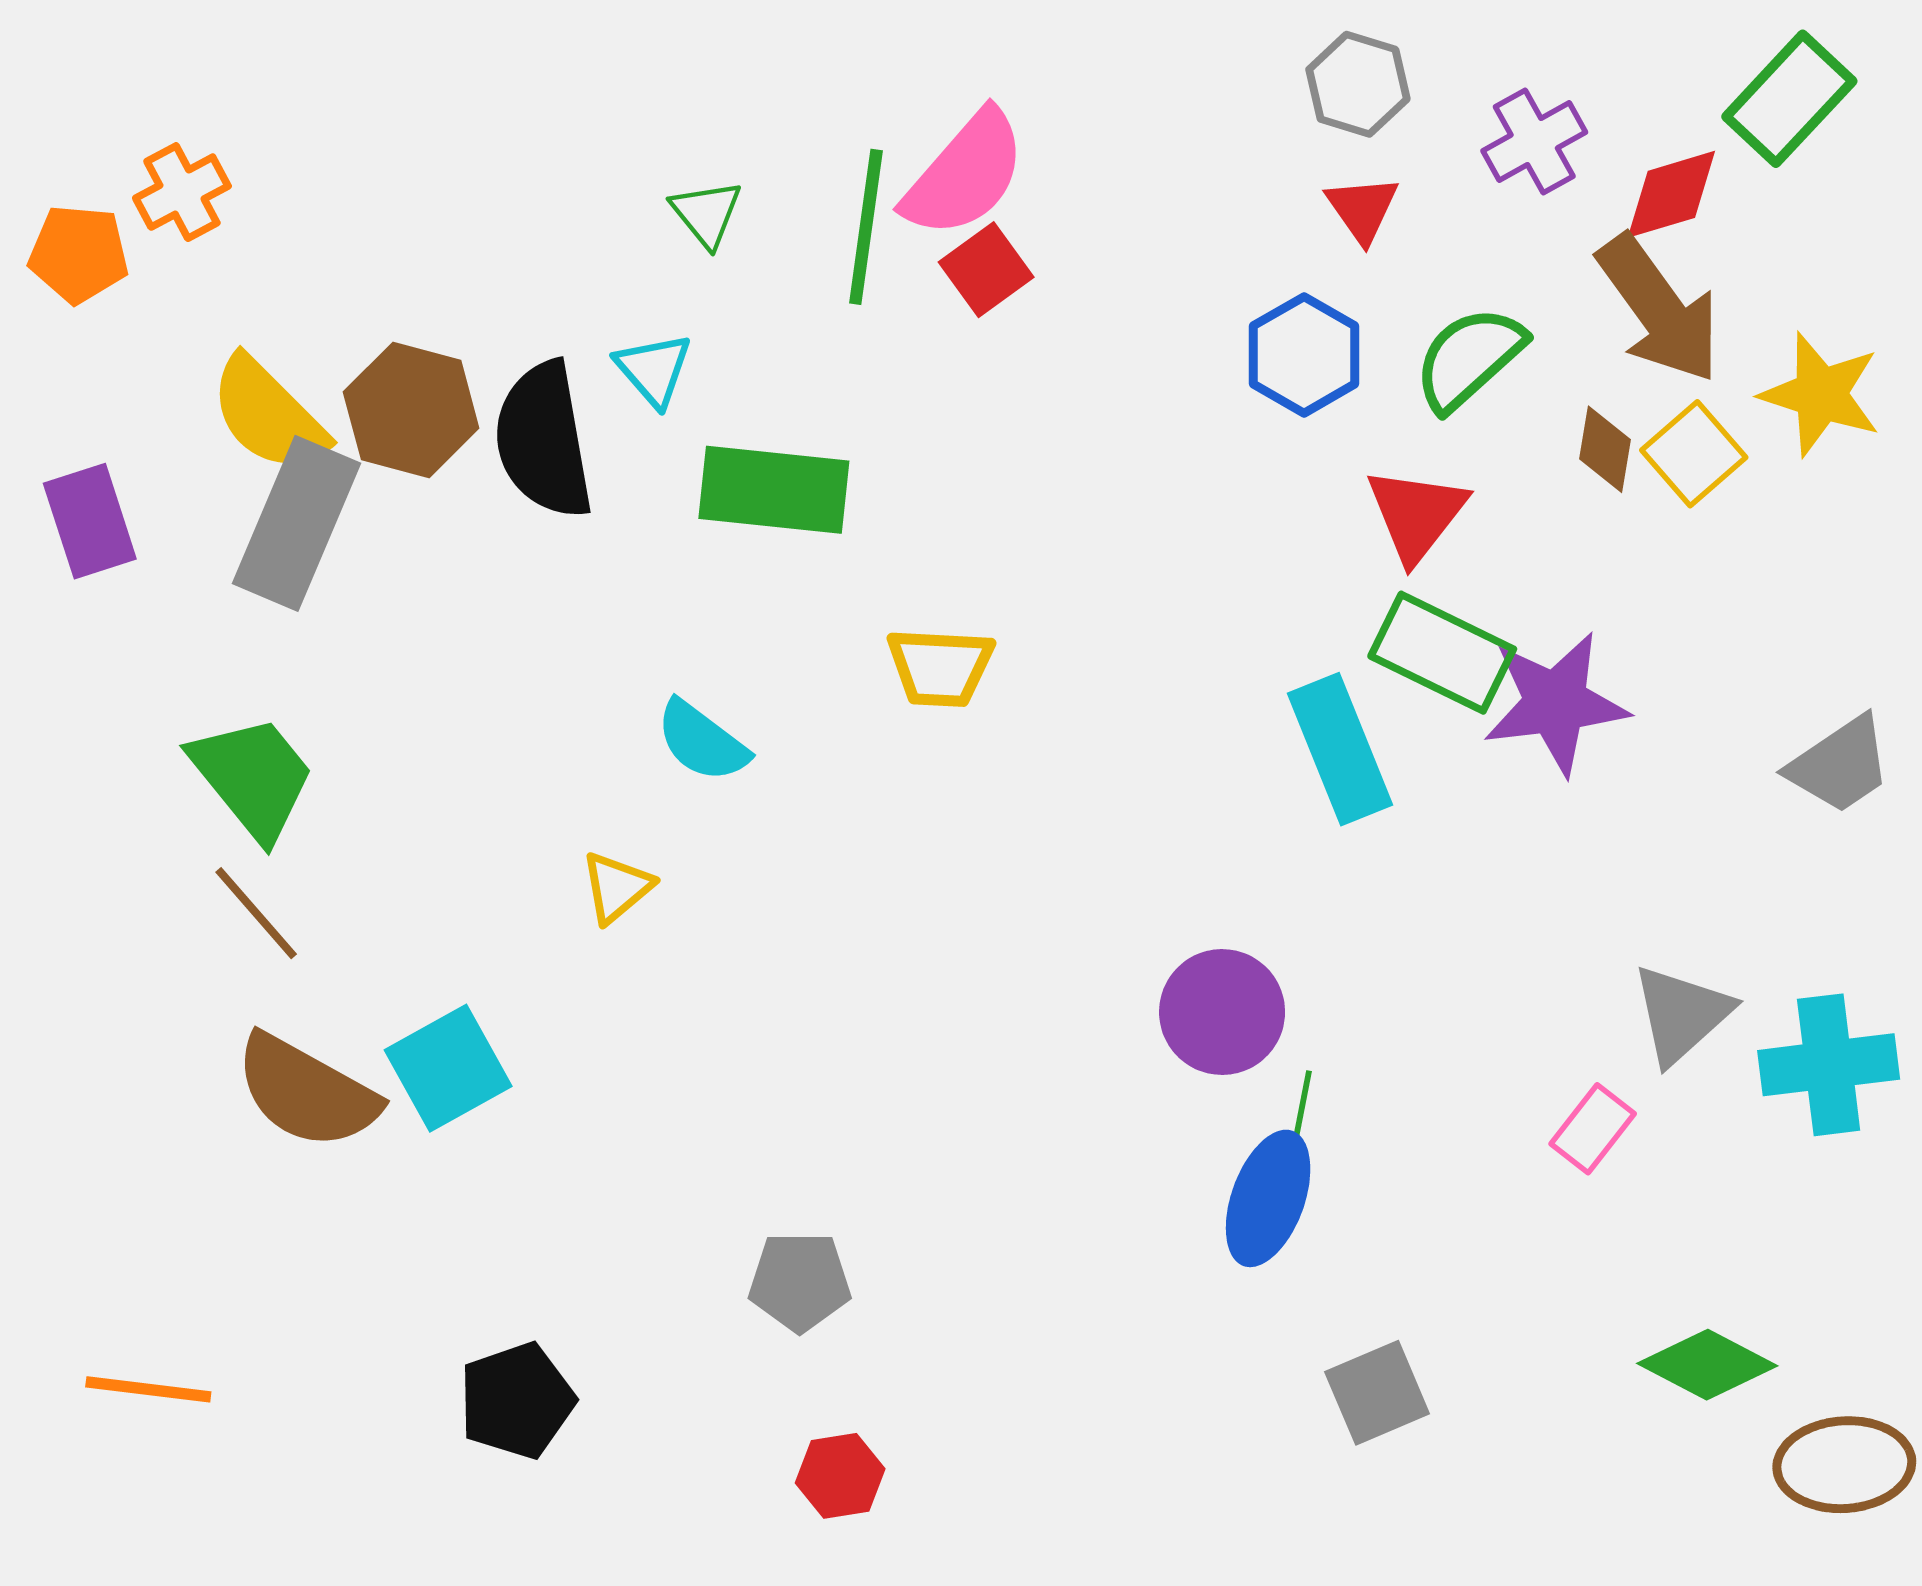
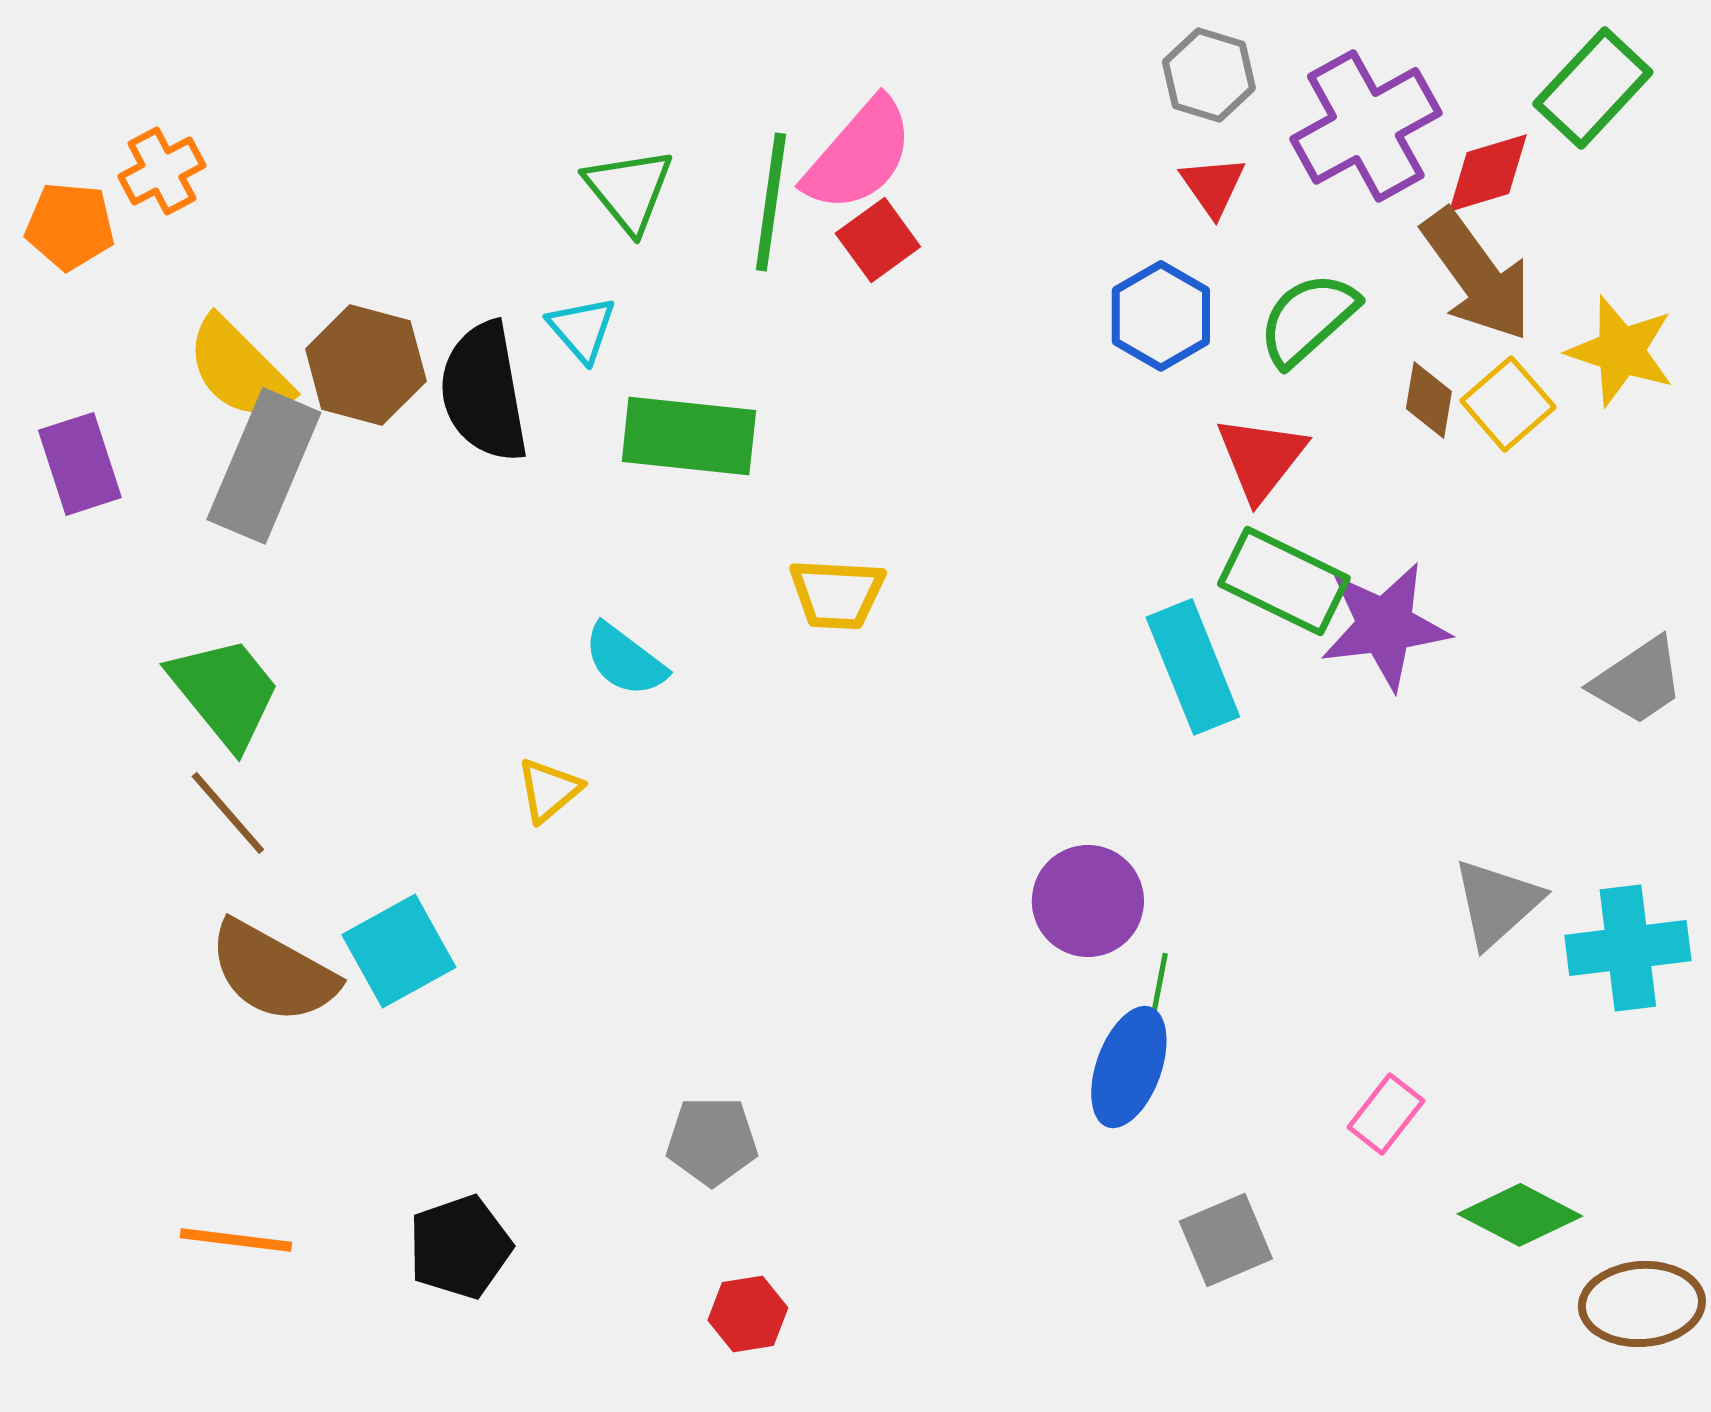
purple cross: (1534, 142) -> (1366, 126), size x1.6
green triangle: (706, 213) -> (629, 190), size x1.4
pink rectangle: (1593, 1129) -> (1386, 1114), moved
orange line: (148, 1389) -> (236, 1240), moved

